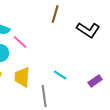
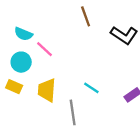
brown line: (55, 14) -> (86, 16), turned -36

